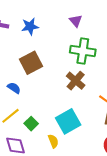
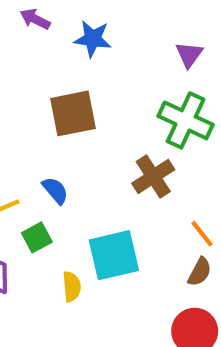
blue semicircle: (14, 88) -> (55, 190), moved

